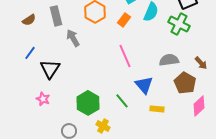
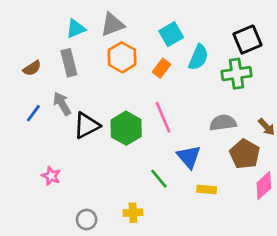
green cross: (179, 24) -> (237, 74), turned -35
gray arrow: (73, 38) -> (62, 104), moved
black triangle: (50, 69) -> (87, 125), moved, turned 30
green hexagon: (88, 103) -> (126, 128), moved
yellow cross: (103, 126) -> (133, 213), turned -32

